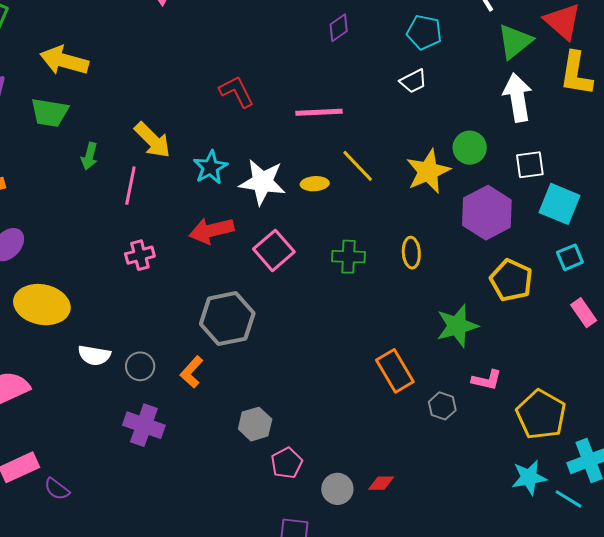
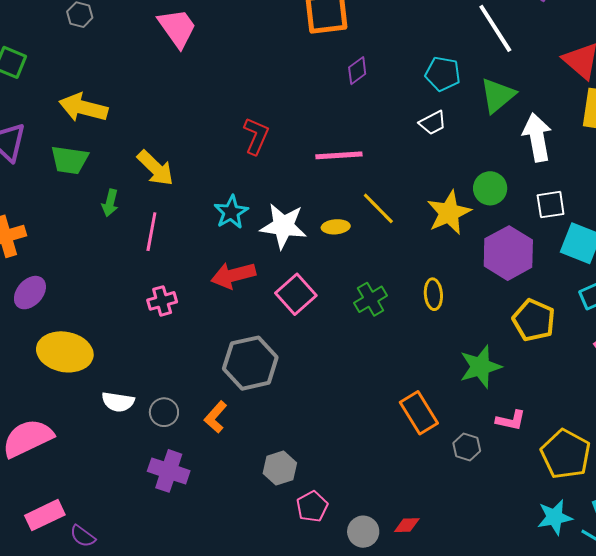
green triangle: (515, 41) -> (498, 95), moved
red L-shape: (237, 92) -> (256, 136), turned 51
yellow arrow: (153, 140) -> (155, 168), moved
green cross: (348, 257) -> (371, 299), turned -32

